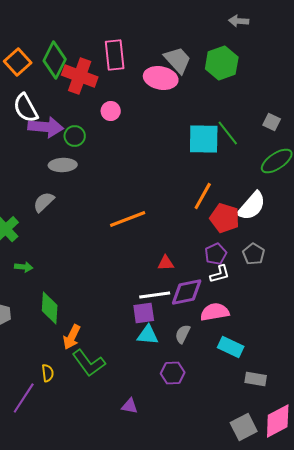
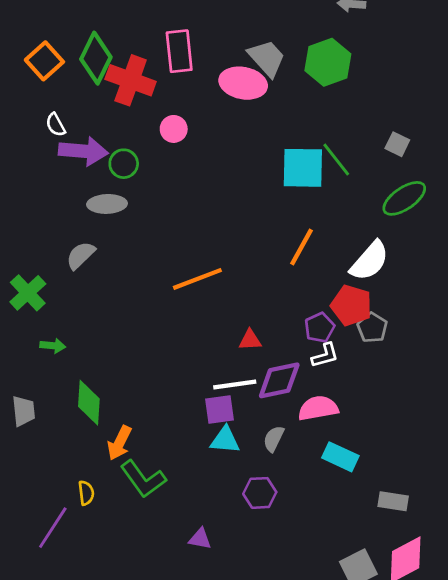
white semicircle: (26, 108) -> (56, 125), size x0.6
red pentagon: (225, 218) -> (351, 305), moved
gray rectangle: (256, 379) -> (393, 501), moved

